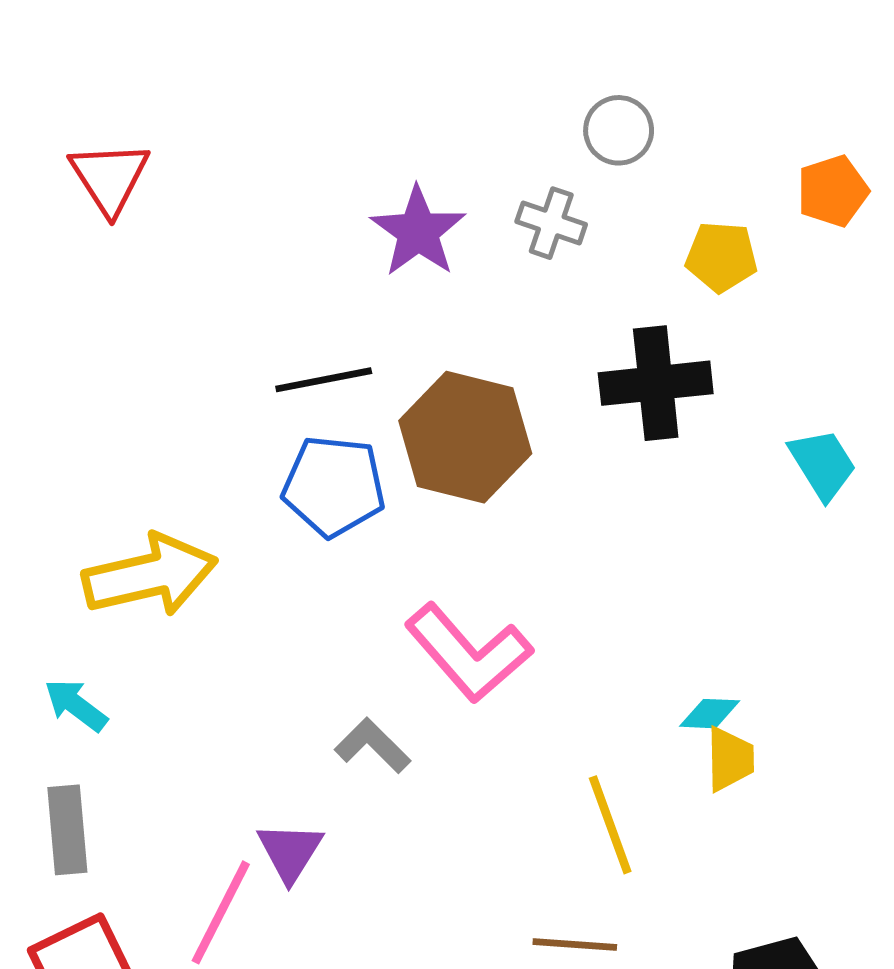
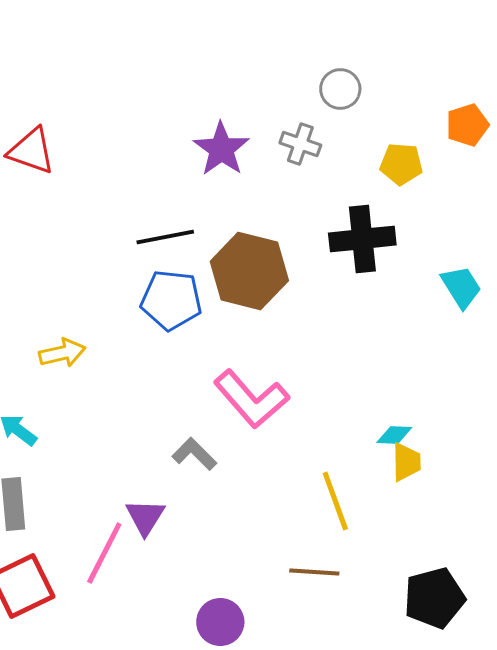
red triangle: (110, 178) -> (31, 151), moved, turned -38
yellow arrow: (150, 575) -> (62, 353), size x0.6

